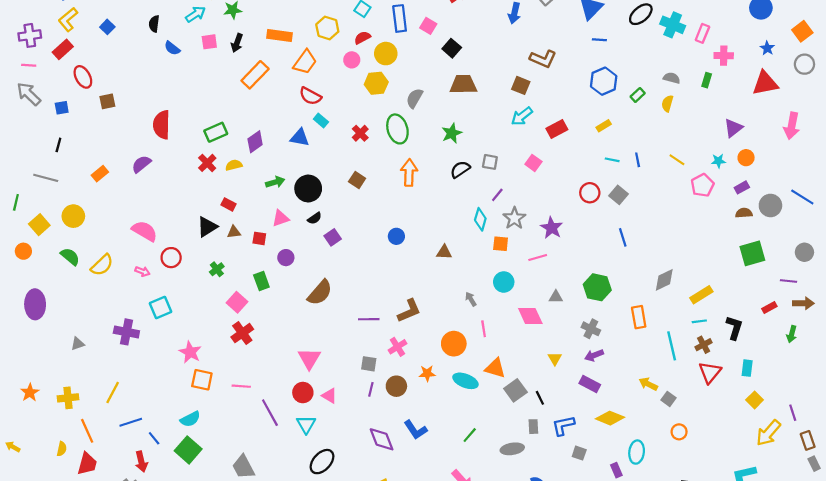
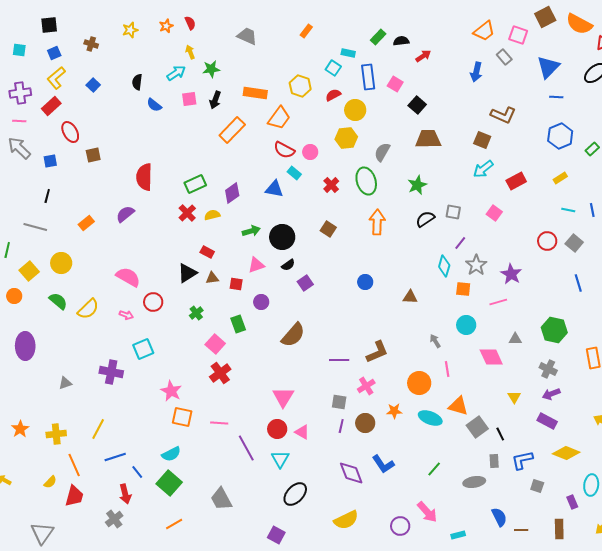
pink circle: (352, 60) -> (310, 152), moved
yellow semicircle: (62, 449) -> (50, 482), turned 32

